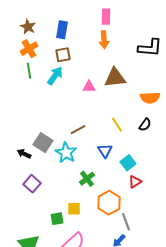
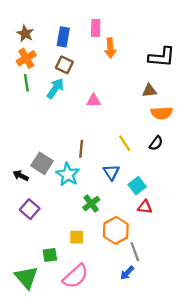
pink rectangle: (106, 17) -> (96, 28), moved
brown square: (63, 55) -> (64, 65), turned 35
brown triangle: (115, 78) -> (149, 91), moved, size x0.6
brown line: (78, 130) -> (81, 149), turned -56
red triangle: (135, 182) -> (145, 207), turned 40
green square: (57, 219) -> (50, 255), moved

